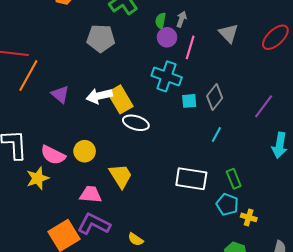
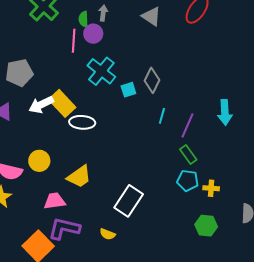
gray pentagon: (101, 38) -> (19, 73), moved
pink line: (190, 47) -> (74, 41), moved
cyan cross: (167, 76) -> (101, 71), turned 32
purple line: (264, 106) -> (188, 125), moved
yellow trapezoid: (121, 176) -> (79, 177), turned 100
white rectangle: (191, 179) -> (129, 201), moved, turned -52

